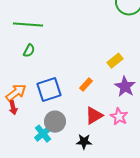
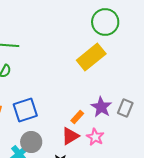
yellow rectangle: (115, 61) -> (91, 57), moved, size x1.8
orange rectangle: (86, 85) -> (77, 117), moved

